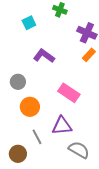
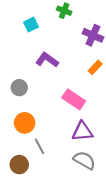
orange rectangle: (89, 55) -> (95, 67), moved
orange circle: (30, 107) -> (25, 123), moved
purple triangle: (62, 126) -> (82, 131), moved

